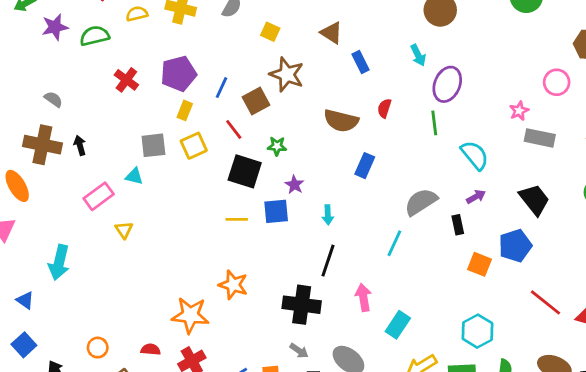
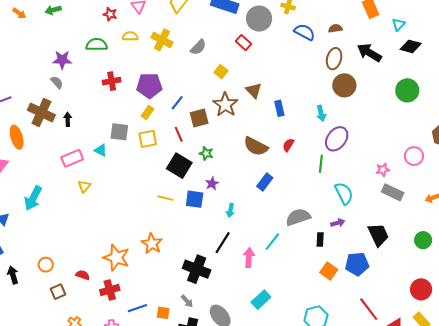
purple star: (55, 27) -> (62, 60), moved
brown triangle: (331, 33) -> (254, 90), moved
red cross: (126, 80) -> (112, 81), turned 30
pink arrow: (363, 297) -> (249, 258), moved

